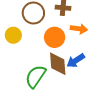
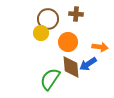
orange arrow: (79, 29) -> (100, 47), moved
yellow circle: (13, 35) -> (41, 33), moved

